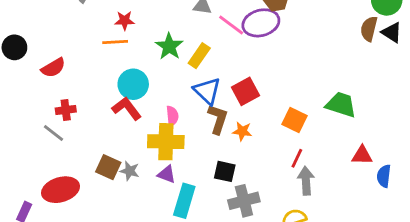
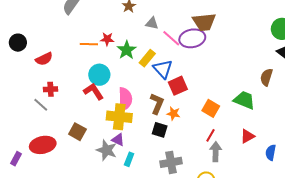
red star: (125, 21) -> (107, 39), moved
brown semicircle: (369, 29) -> (266, 77), moved
blue triangle: (207, 91) -> (163, 69), moved
pink semicircle: (172, 116) -> (125, 99), size x1.6
red triangle: (362, 155) -> (247, 136), moved, turned -35
gray star: (130, 171) -> (107, 150), moved, size x1.5
black square: (225, 171) -> (160, 130), moved
cyan rectangle: (184, 201) -> (129, 159), size x0.6

